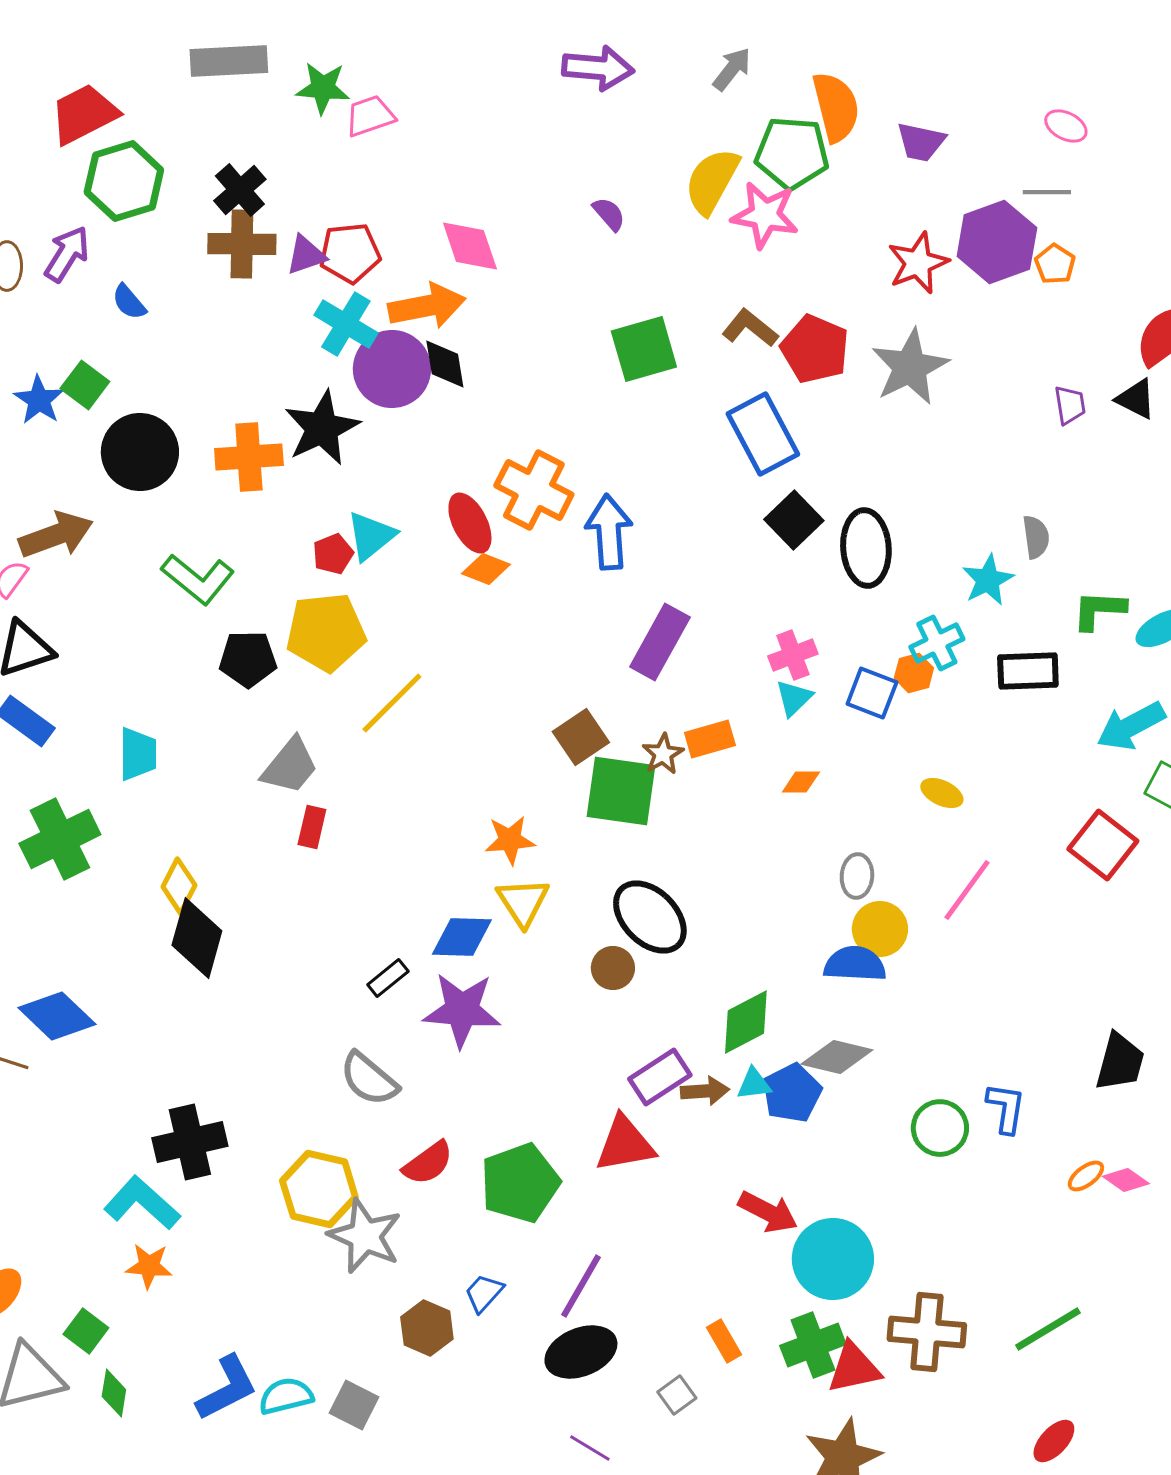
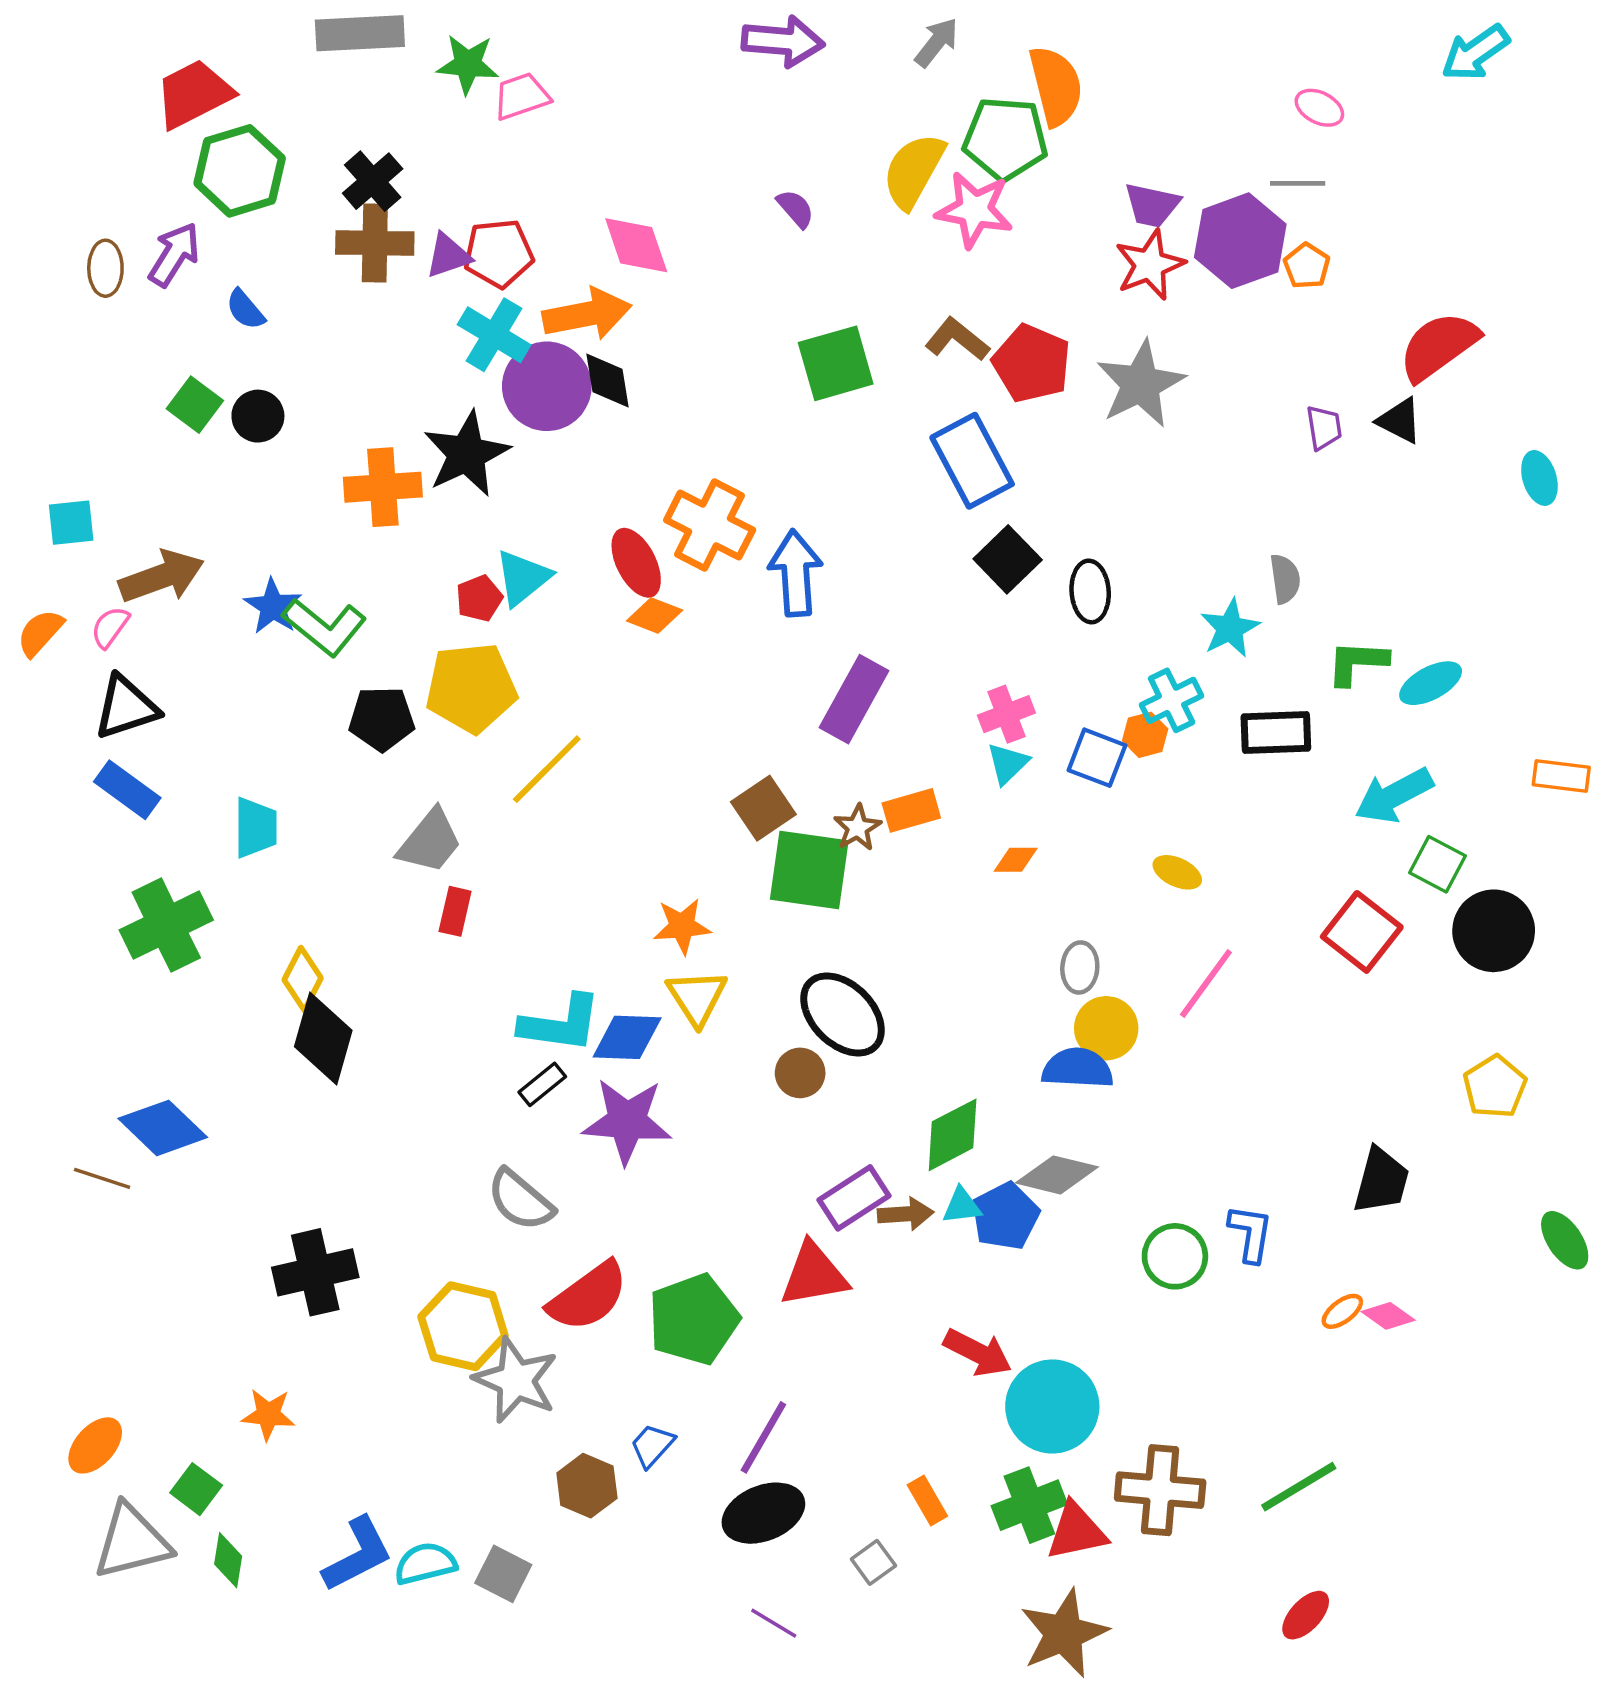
purple trapezoid: (921, 142) -> (1152, 205), moved
blue star: (39, 400) -> (273, 606), moved
black circle: (140, 452) -> (258, 416), moved, size x0.6
black ellipse: (866, 548) -> (1090, 591), size x0.7
red semicircle: (428, 1163) -> (588, 1296), size x1.4
cyan L-shape: (142, 1203) -> (561, 1024), moved, turned 146

